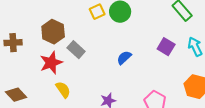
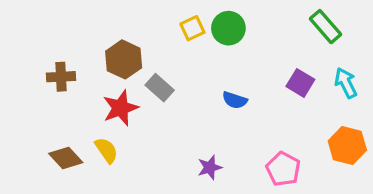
blue semicircle: (124, 58) -> (235, 100), turned -119
yellow semicircle: (63, 90) -> (106, 150), moved

